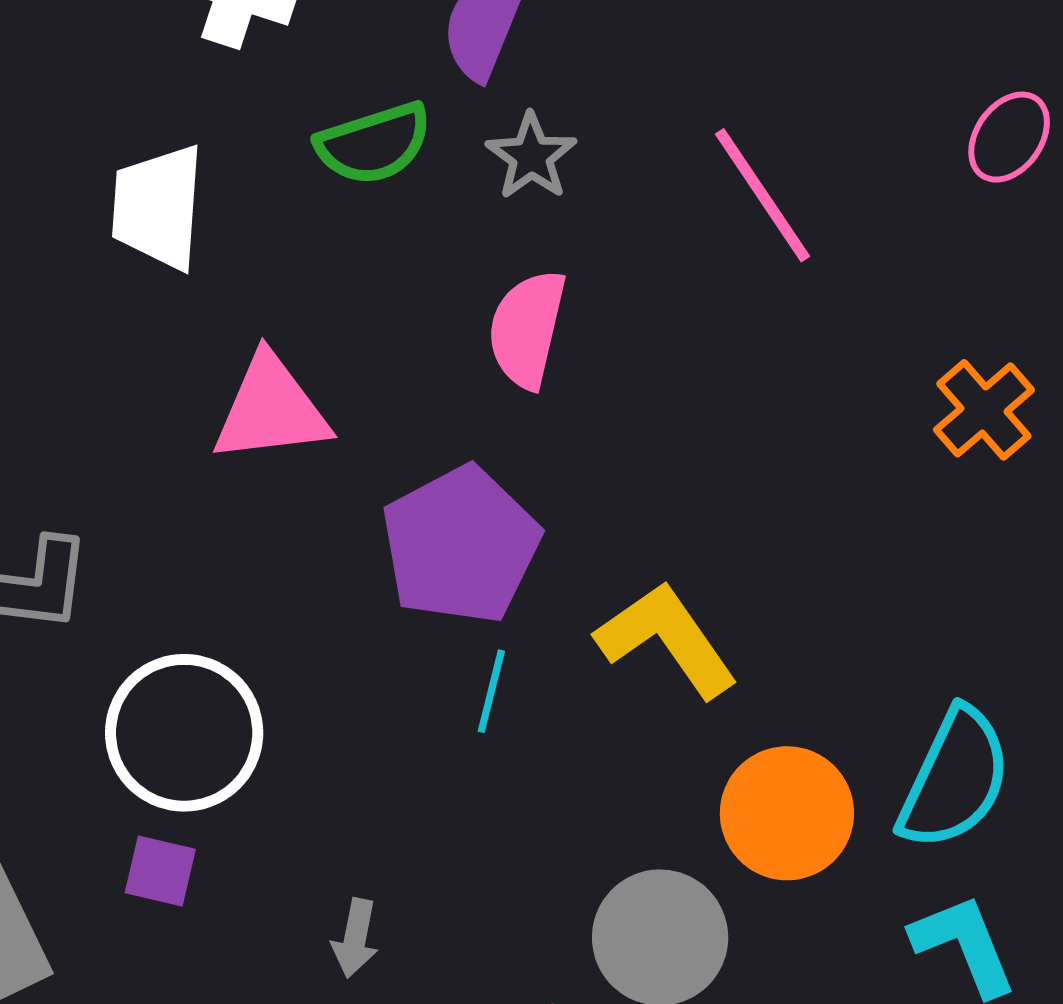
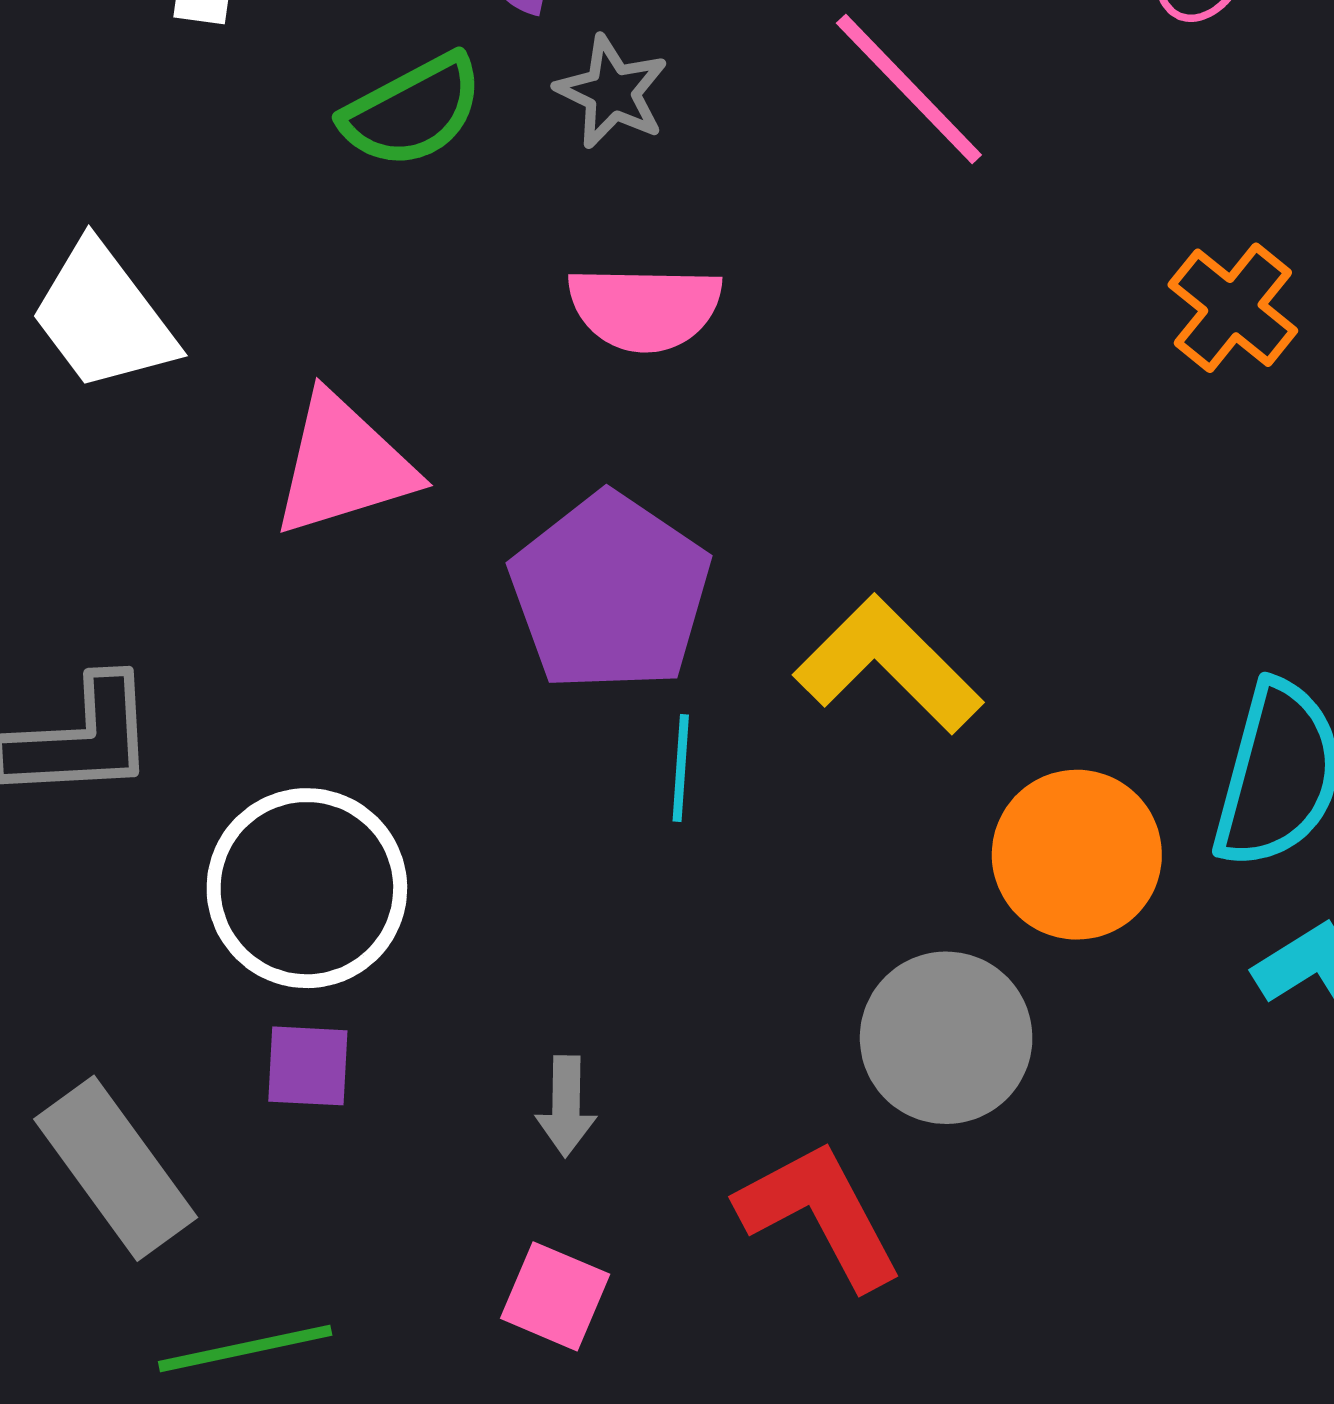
white trapezoid: (158, 207) -> (103, 317), moved, turned -31
pink semicircle: (527, 329) -> (645, 308), turned -92

